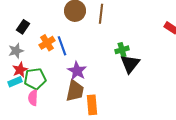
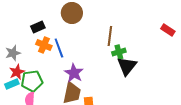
brown line: (101, 14) -> (110, 36), moved
black rectangle: (23, 27) -> (38, 27), moved, turned 32
orange cross: (47, 43) -> (44, 45), turned -35

